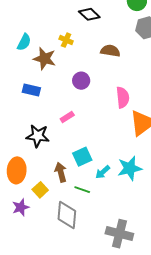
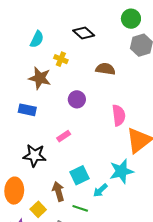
cyan semicircle: (24, 42) -> (37, 39), moved
cyan star: (130, 168) -> (121, 171), moved

